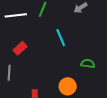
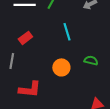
orange circle: (68, 86) -> (61, 67), moved

